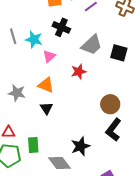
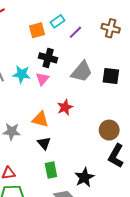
pink triangle: (49, 56) -> (42, 79), moved
red star: (79, 72) -> (65, 107), moved
green rectangle: (33, 145) -> (51, 170), moved

